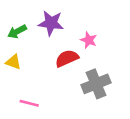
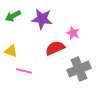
green arrow: (17, 32) -> (13, 16), moved
pink line: (29, 103) -> (24, 71), moved

